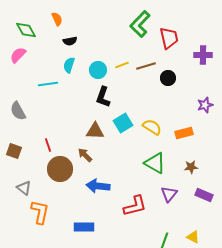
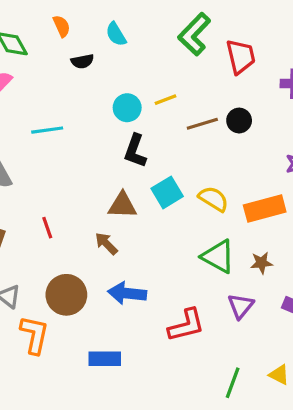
cyan semicircle: (69, 65) -> (116, 34), moved, turned -49
brown line: (146, 66) -> (202, 124), moved
orange rectangle: (184, 133) -> (265, 208), size x1.4
brown star: (191, 167) -> (261, 263), moved
brown circle: (60, 169) -> (66, 295), moved

